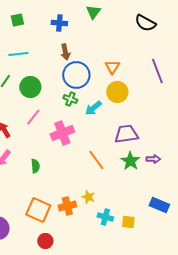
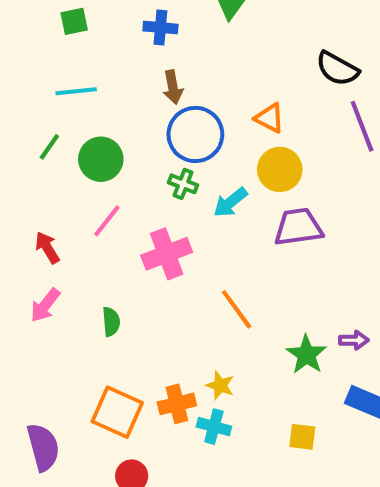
black semicircle: (145, 23) -> (337, 69), moved
orange triangle: (112, 67) -> (269, 118), turned -35
purple trapezoid: (126, 134) -> (298, 227), moved
purple arrow: (153, 159) -> (354, 340), moved
green star: (130, 161) -> (306, 355), moved
cyan cross: (105, 217) -> (214, 427), moved

